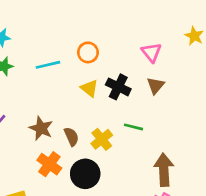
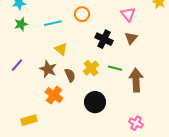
yellow triangle: (89, 88) -> (61, 49), moved
yellow cross: (102, 139) -> (91, 68), moved
brown arrow: (164, 170) -> (136, 80), moved
black circle: (85, 174) -> (95, 102), moved

